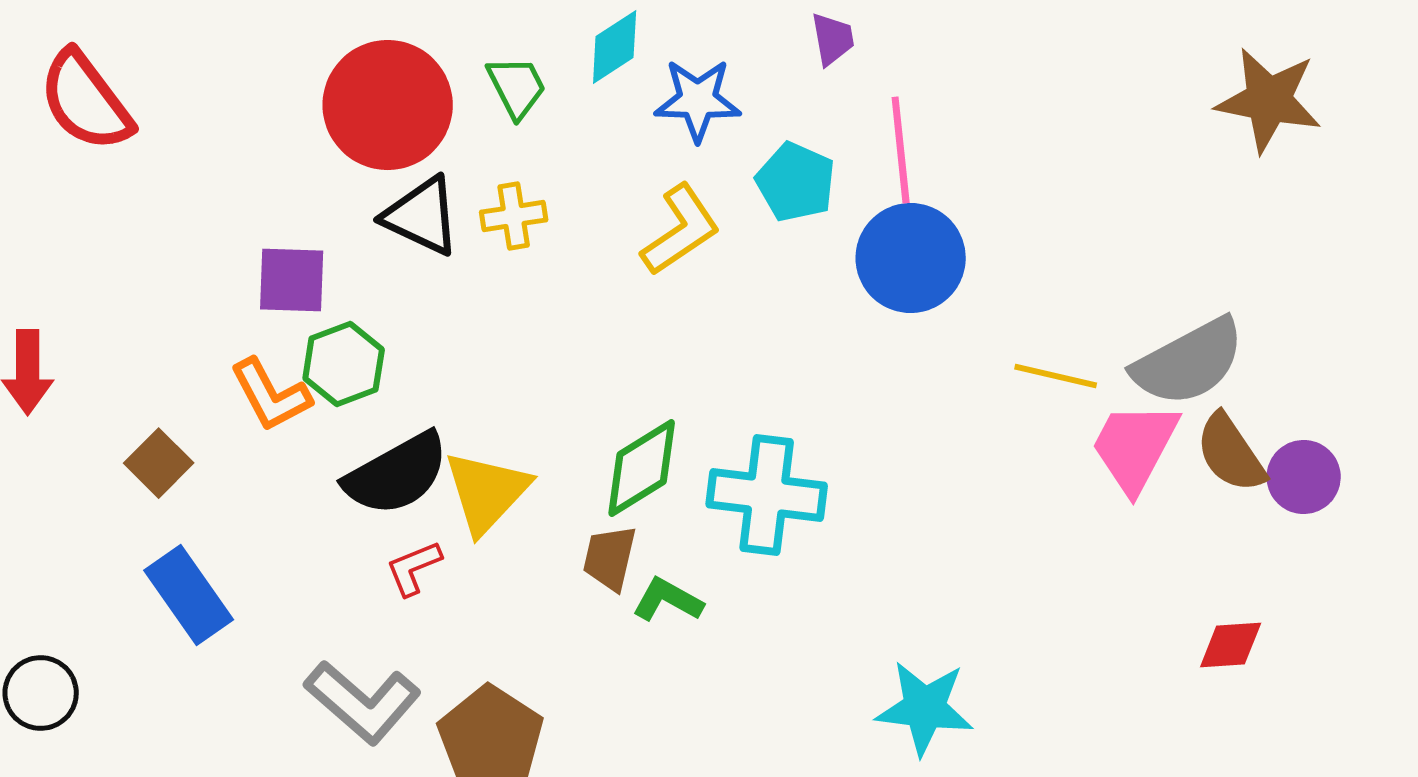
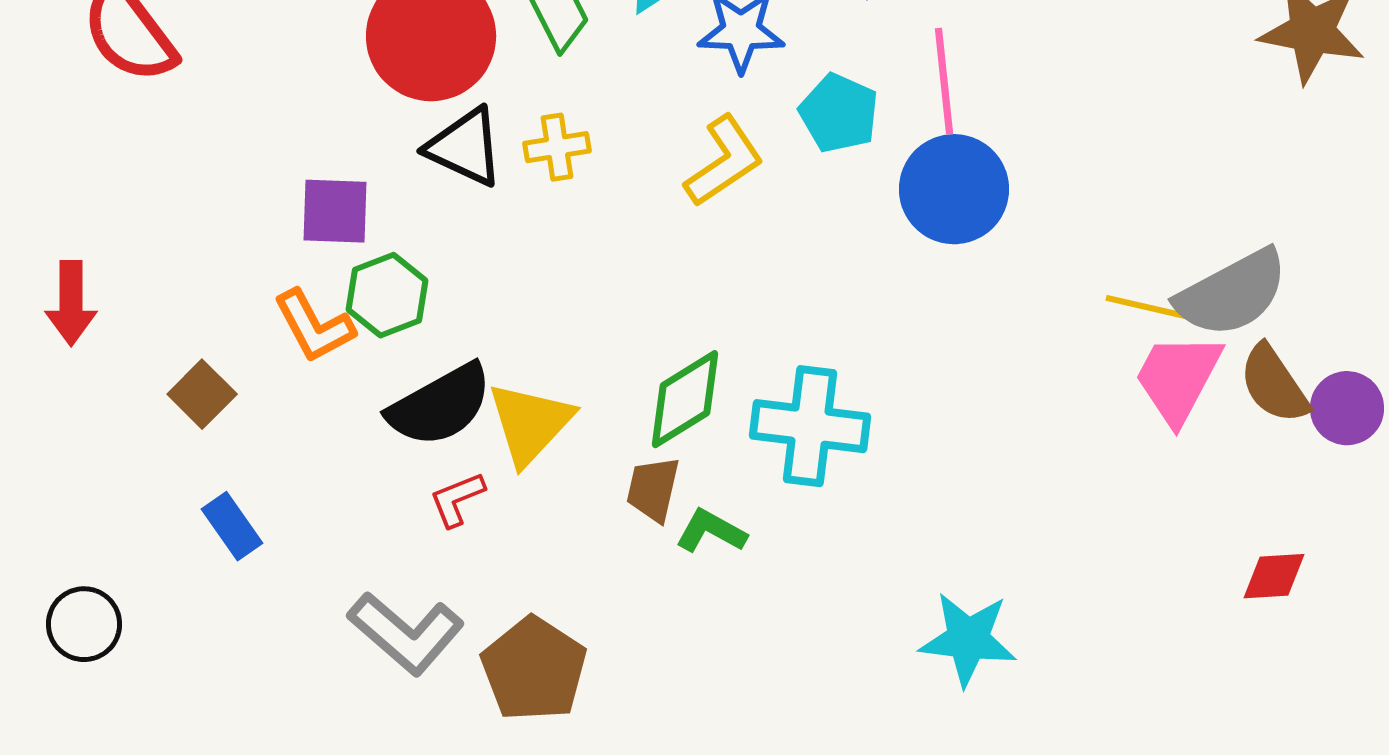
yellow line: (1056, 376) -> (1147, 307), moved
blue rectangle: (189, 595) -> (232, 526), size x0.7

